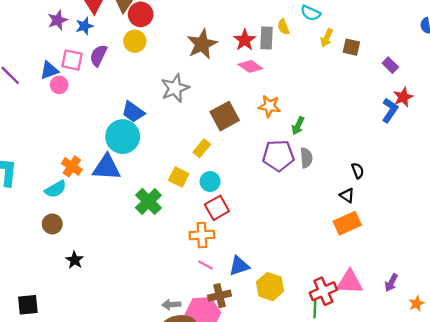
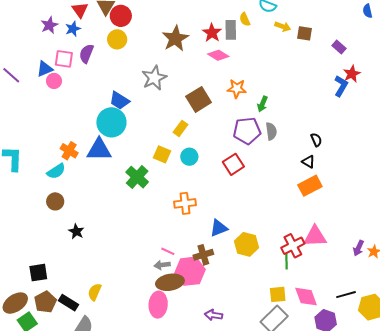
yellow arrow: (327, 38) -> (283, 27), turned -91
red square: (217, 208) -> (233, 164), moved
pink line: (205, 265) -> (168, 251), moved
purple arrow: (391, 283) -> (358, 248), moved

